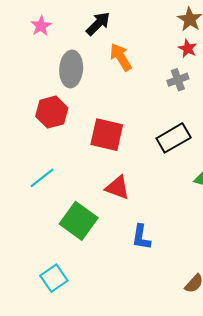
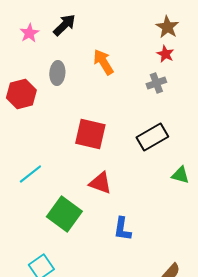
black arrow: (98, 24) -> (64, 25), moved
gray ellipse: (71, 69) -> (57, 73), size x0.7
red hexagon: (52, 112) -> (21, 94), moved

